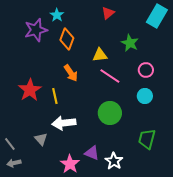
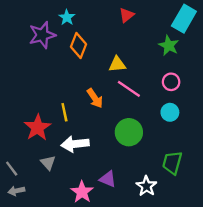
green star: (130, 43) -> (169, 46), moved
orange arrow: (71, 73) -> (95, 98), moved
red star: (30, 90) -> (37, 128), moved
white star: (114, 161) -> (146, 186), moved

